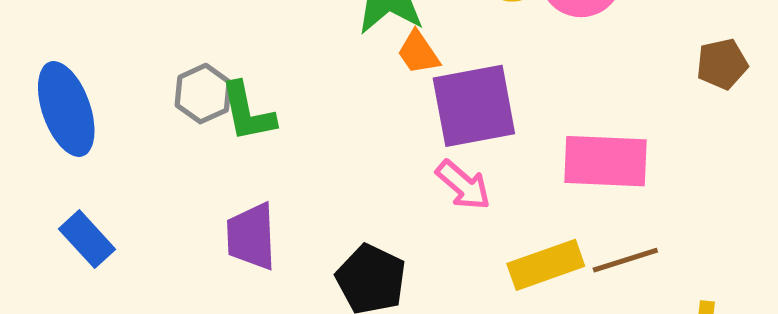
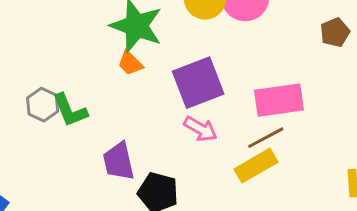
orange trapezoid: (418, 53) -> (130, 63), moved
purple trapezoid: (251, 236) -> (119, 161), moved
brown line: (625, 260) -> (266, 138), moved

